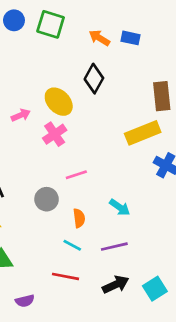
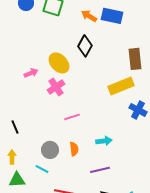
blue rectangle: (131, 38) -> (112, 16), size x1.5
gray circle: (47, 199) -> (50, 150), moved
cyan arrow: (120, 207) -> (104, 141), turned -42
cyan line: (72, 245) -> (42, 169), moved

